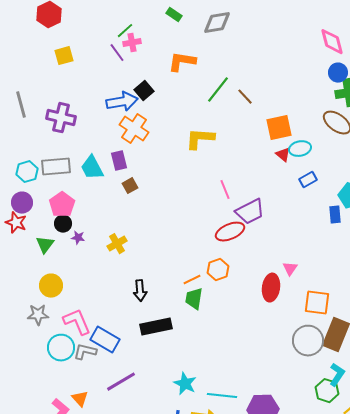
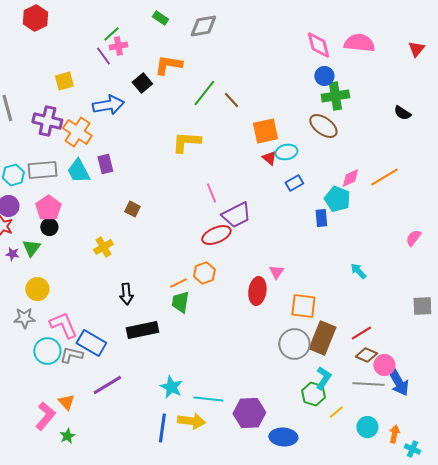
yellow square: (64, 56) -> (64, 81), moved
black square: (144, 91) -> (142, 83), moved
orange cross: (134, 129) -> (77, 132), moved
brown square: (130, 186) -> (132, 209), moved, turned -35
purple star: (78, 238) -> (12, 254), moved

